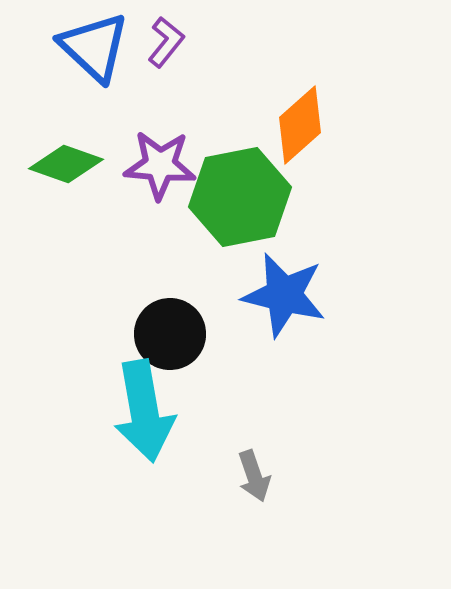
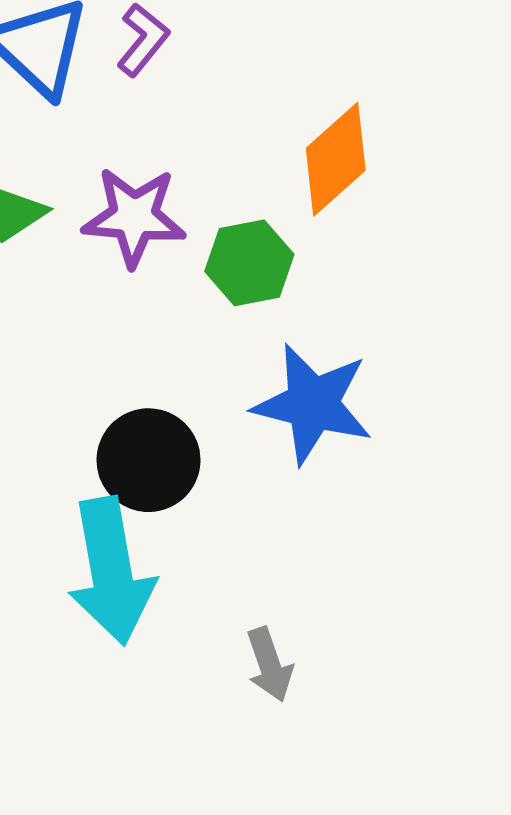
green hexagon: (240, 197) -> (249, 263), size x0.6

